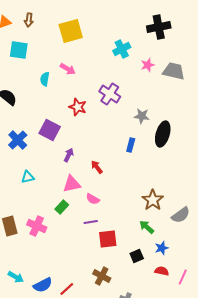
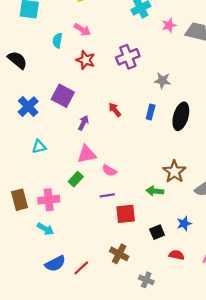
purple cross: (110, 94) -> (128, 57), turned 35
red star: (78, 107) -> (86, 60), moved
black ellipse: (163, 134) -> (181, 116), moved
red arrow: (97, 167) -> (115, 110), moved
pink cross: (37, 226) -> (49, 200), turned -30
green arrow: (147, 227) -> (155, 191), moved, turned -35
red semicircle: (162, 271) -> (177, 255), moved
cyan arrow: (16, 277) -> (45, 229), moved

